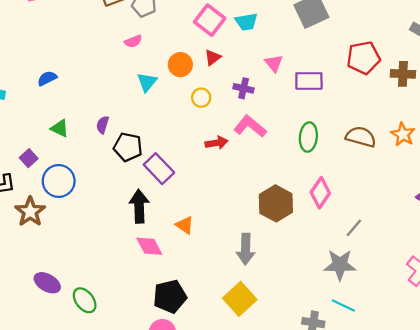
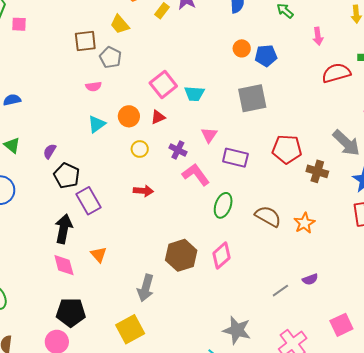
pink L-shape: (250, 126) -> (196, 175), moved
gray line: (354, 228) -> (280, 291), moved
gray star: (340, 265) -> (237, 330), moved

